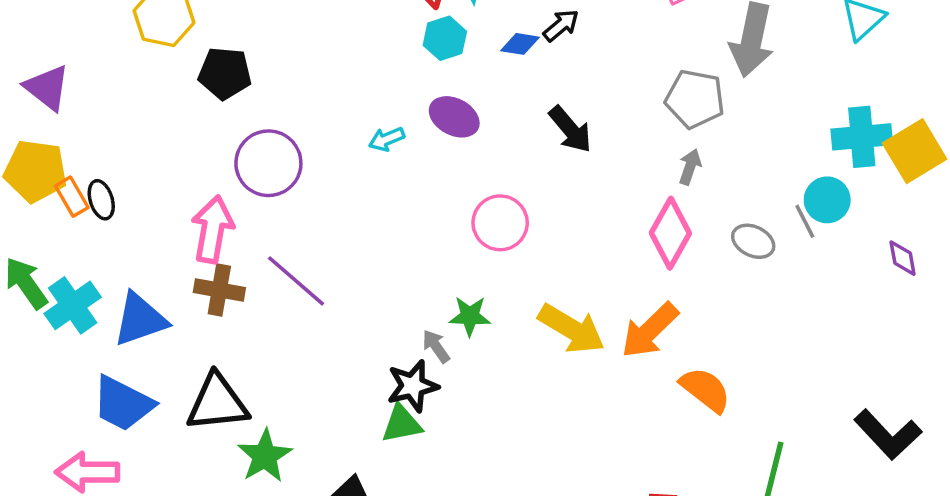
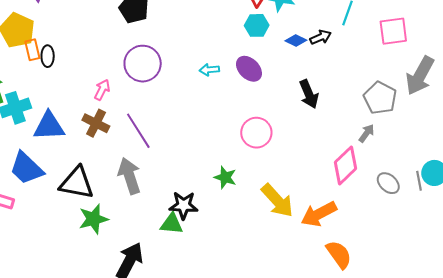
pink arrow: (212, 229) -> (102, 90), size x0.6
gray arrow: (436, 346) -> (129, 176), moved, size x1.8

